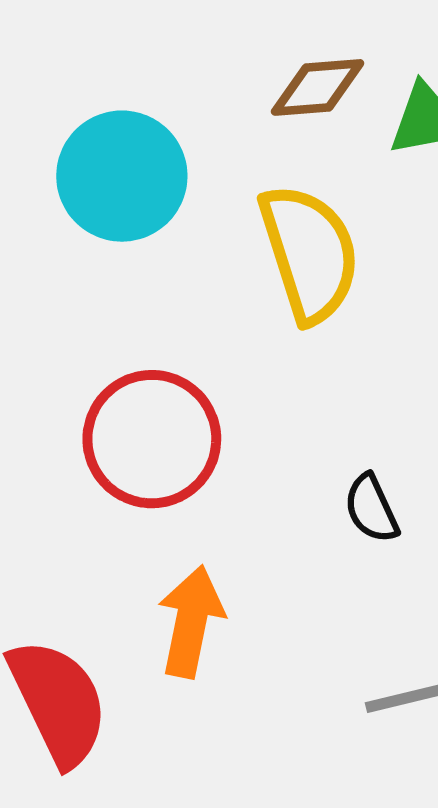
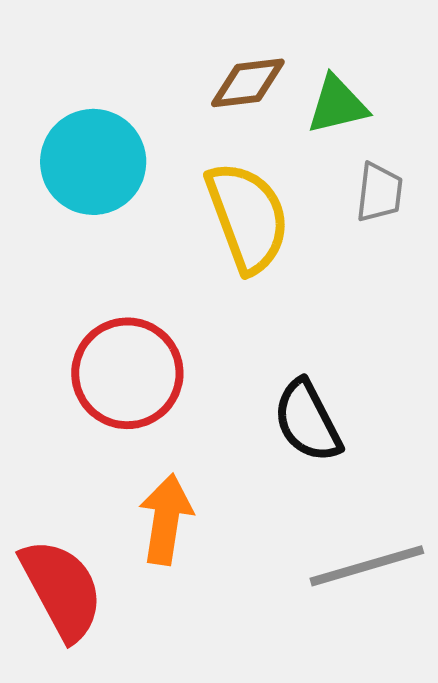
black semicircle: (371, 508) -> (307, 421), size x1.5

